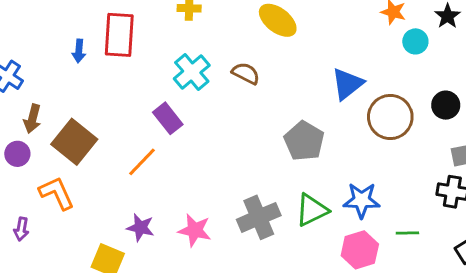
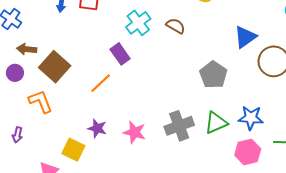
brown arrow: (32, 119) -> (27, 49), turned 78
purple arrow: (21, 229) -> (17, 135), moved

